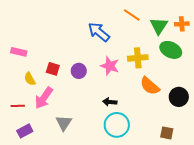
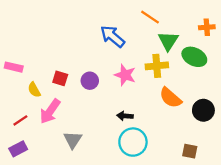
green triangle: (159, 26) -> (168, 41), moved
pink rectangle: (19, 52) -> (14, 67), moved
red line: (18, 106) -> (20, 120), turned -32
purple rectangle: (25, 131) -> (18, 149), moved

